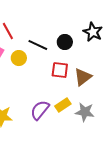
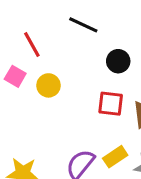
black line: (38, 45) -> (83, 25), moved

